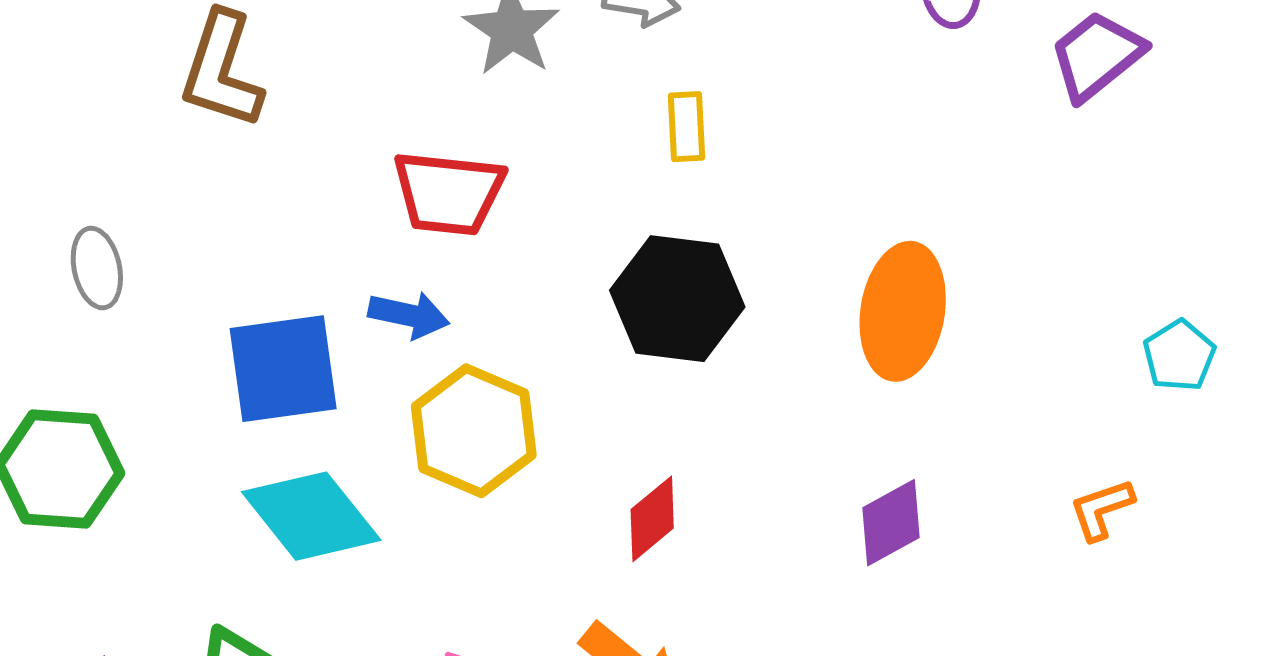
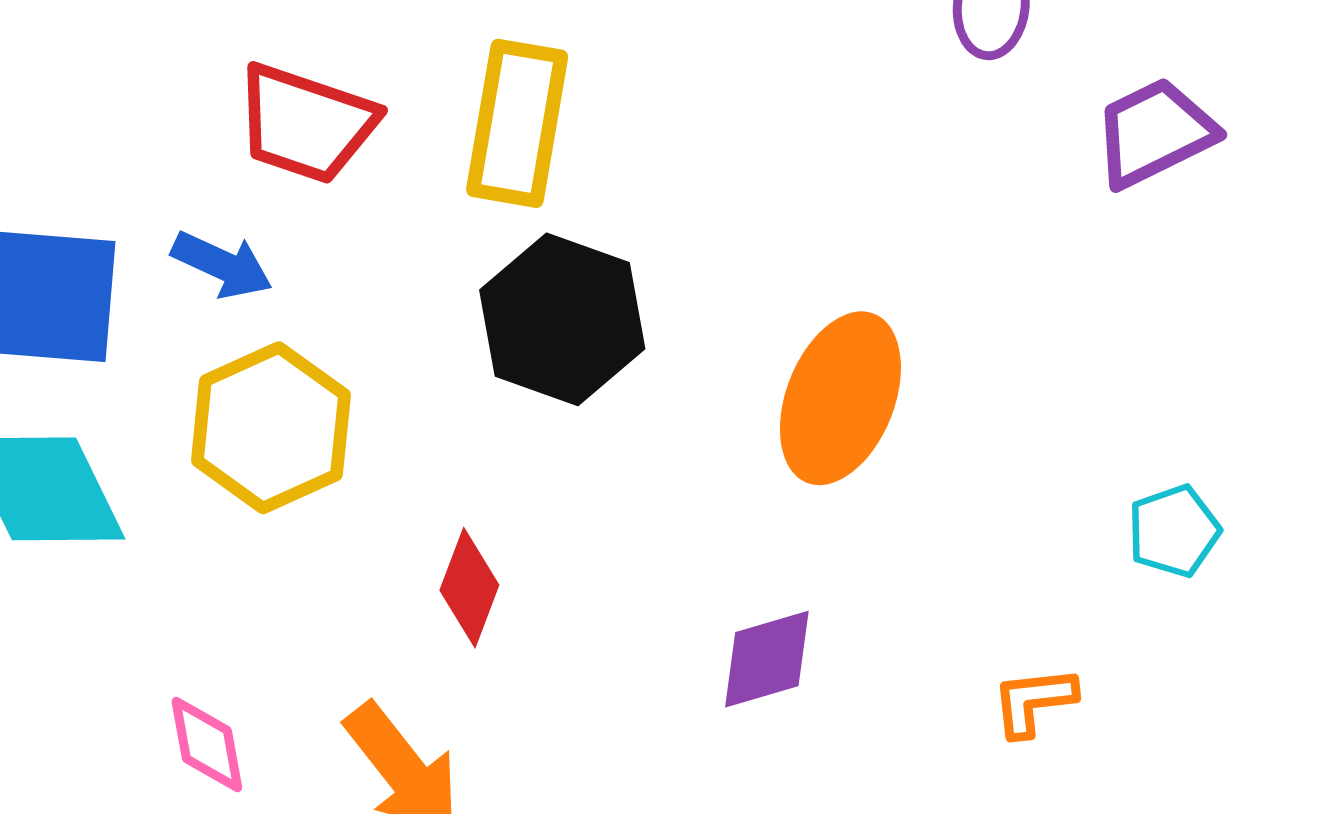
yellow rectangle: (687, 127) -> (517, 123), moved, size x1.8
red diamond: (652, 519) -> (469, 588), turned -42

